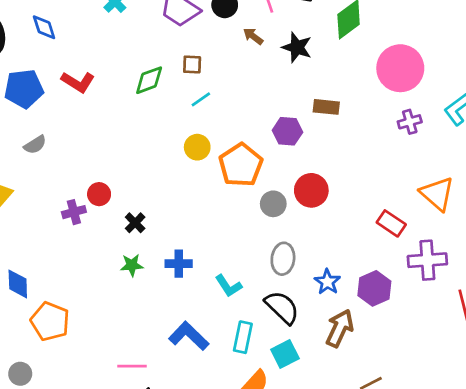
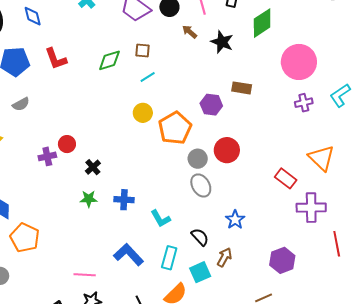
red L-shape: (78, 82) -> (56, 59), turned 35
gray ellipse: (283, 259) -> (201, 185), moved, turned -40
purple hexagon: (374, 288) -> (282, 260), moved
black semicircle: (282, 307) -> (200, 237), size x0.7
brown arrow: (340, 328) -> (224, 257), moved, size x0.7

